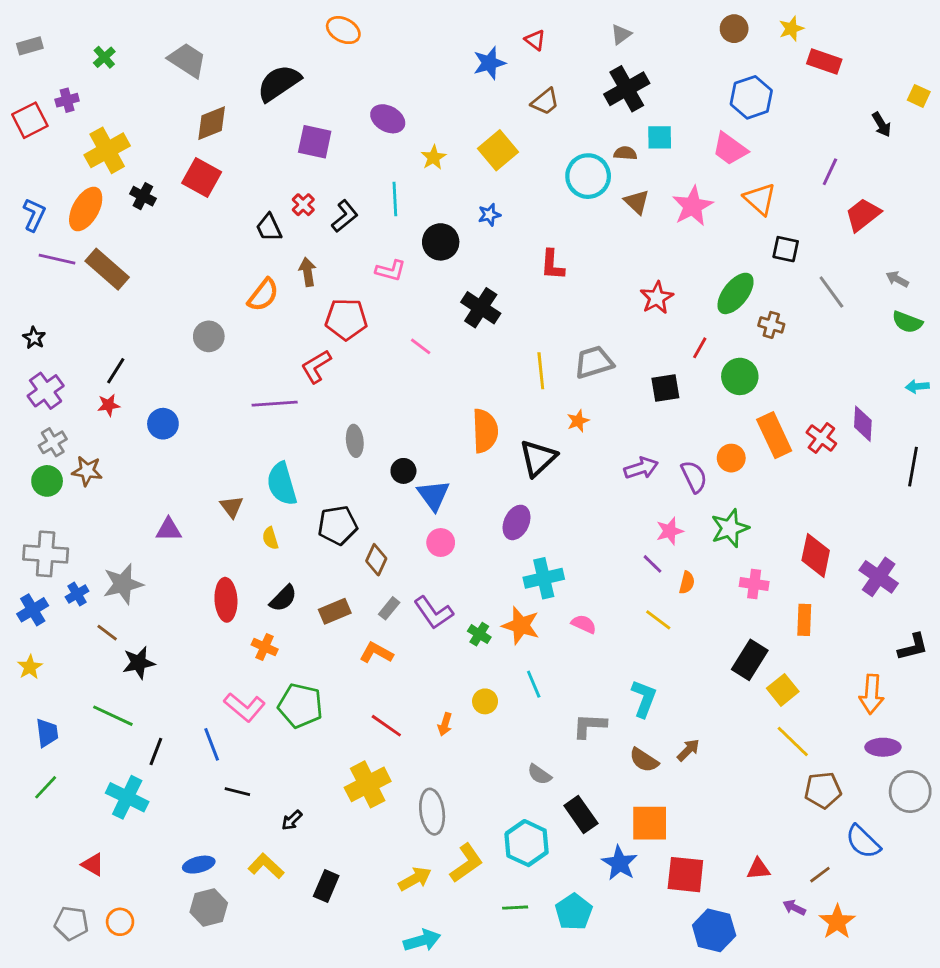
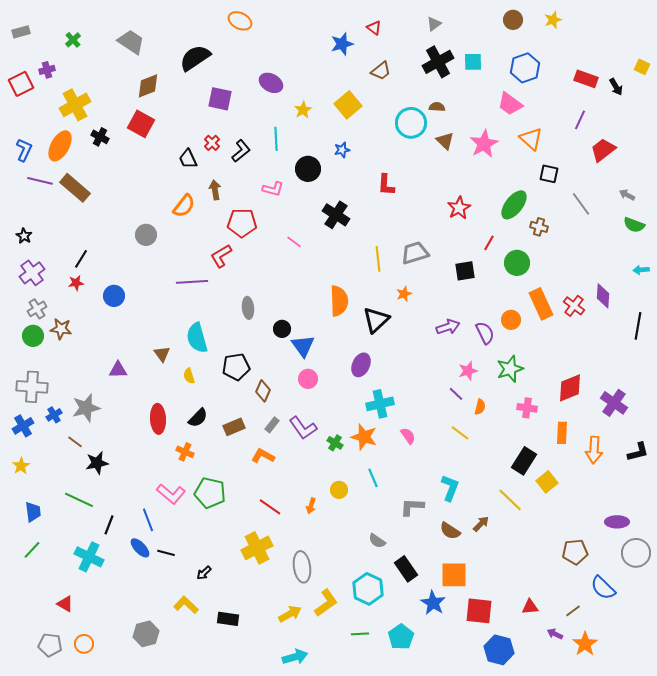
red rectangle: (824, 62) -> (586, 79), moved
cyan square: (660, 137) -> (473, 62), moved
red diamond: (816, 555) -> (570, 388), turned 56
pink semicircle: (584, 624) -> (408, 436), turned 30
orange arrow: (872, 694) -> (594, 450), moved
yellow line: (793, 741) -> (510, 500), moved
blue ellipse: (199, 865) -> (140, 548), moved, turned 60
black rectangle: (326, 886) -> (228, 619), turned 75

